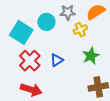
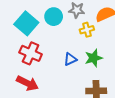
blue triangle: (57, 60) -> (70, 59), moved
red cross: (30, 61) -> (31, 53), turned -30

